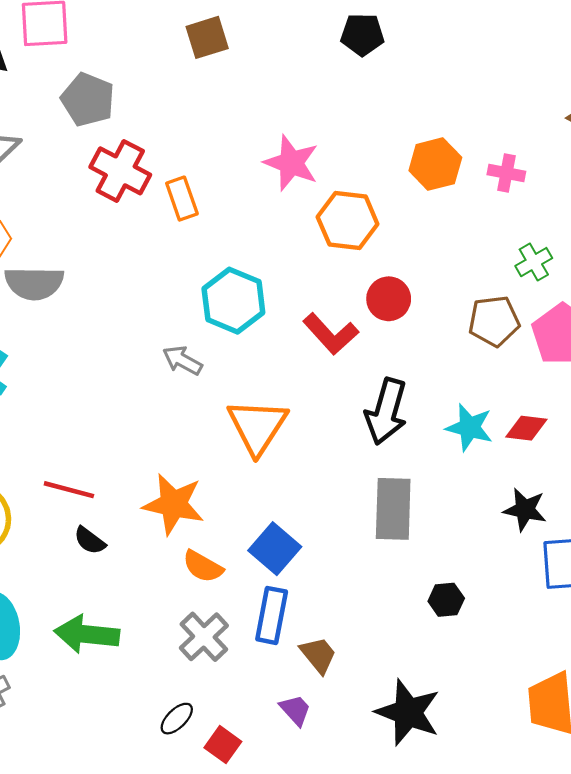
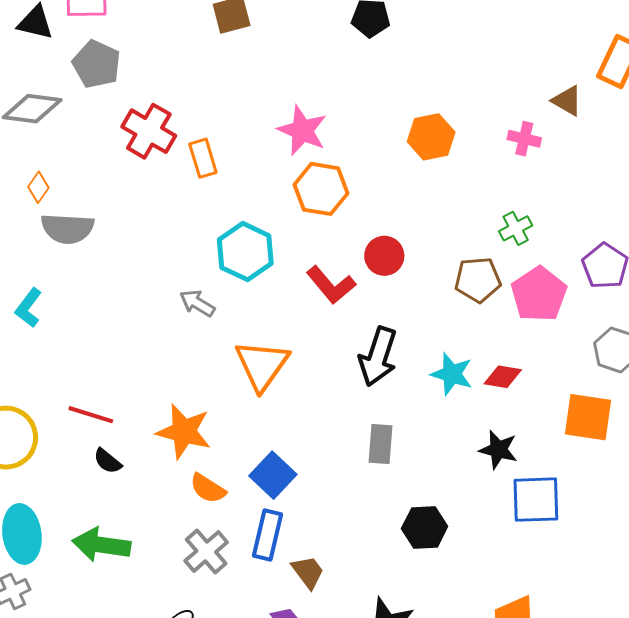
gray pentagon: (88, 100) -> (97, 64), moved
pink cross: (506, 173) -> (524, 139), moved
orange hexagon: (348, 220) -> (321, 189), moved
gray rectangle: (393, 509) -> (381, 444), size x0.7
black hexagon: (446, 600) -> (425, 527), size x1.4

